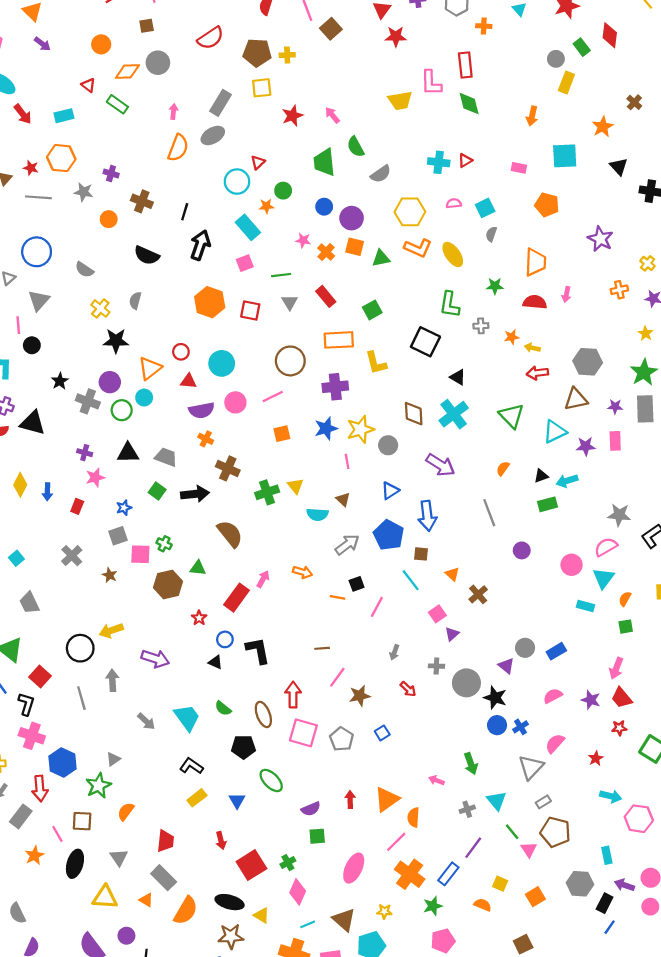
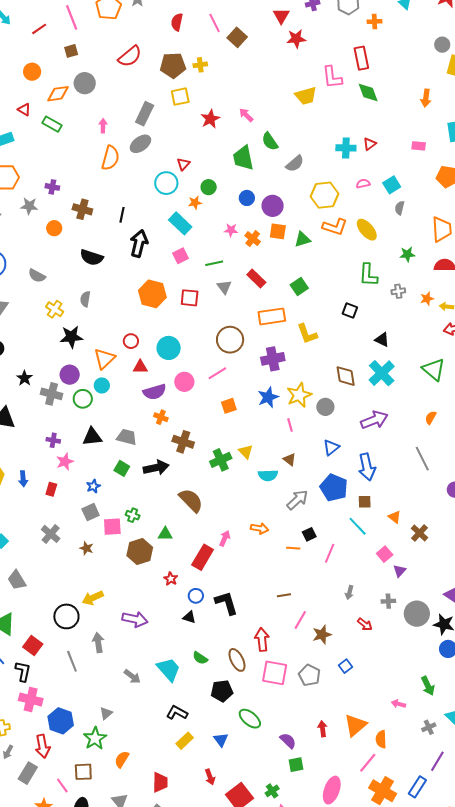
black square: (425, 342) -> (350, 311), size x0.6
purple arrow: (440, 465) -> (374, 420), turned -48
purple semicircle: (311, 809) -> (288, 741), turned -108

